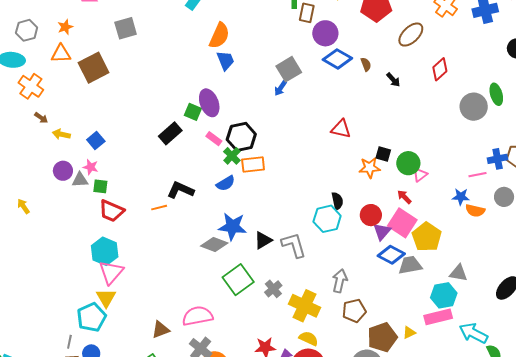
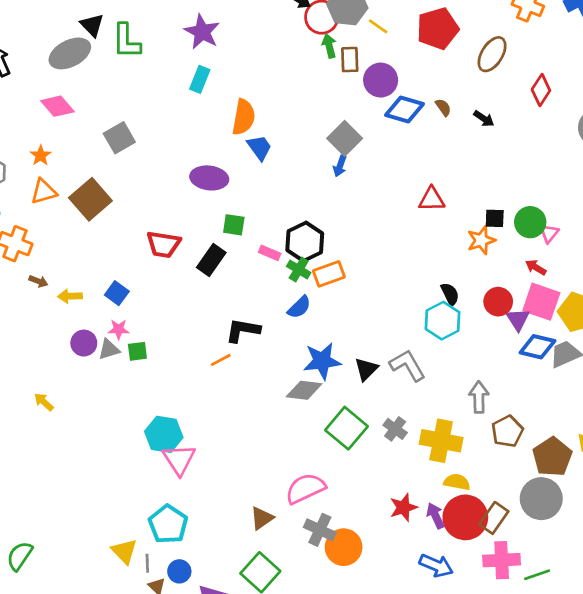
purple ellipse: (209, 103) -> (209, 178), moved, turned -48
red trapezoid: (111, 211) -> (163, 244), moved
yellow triangle: (106, 298) -> (124, 551), moved

